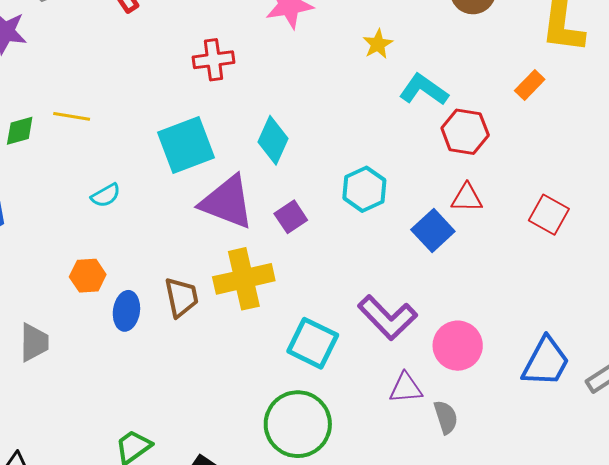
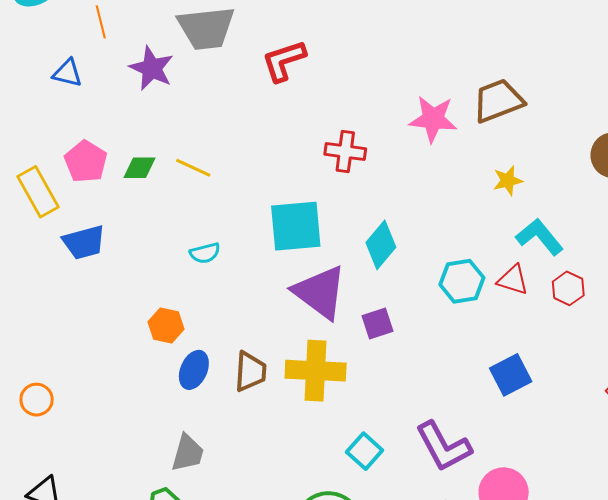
red hexagon: (465, 132) -> (568, 288), size x0.7
cyan hexagon: (364, 189) -> (462, 281), moved
red triangle: (467, 198) -> (513, 280), moved
gray trapezoid: (34, 342) -> (188, 453), moved
cyan square: (313, 343) -> (365, 451), size x0.7

